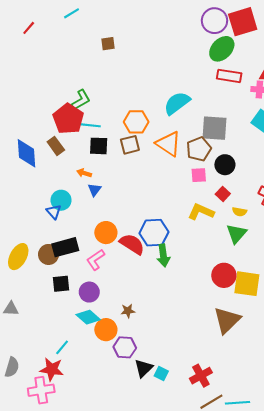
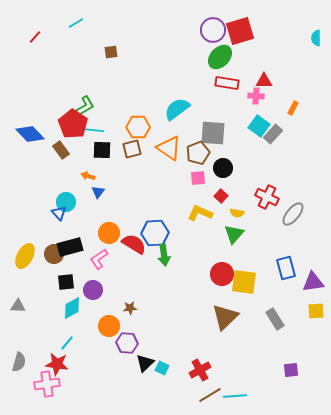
blue diamond: (27, 153) -> (30, 134), moved, turned -40
cyan diamond: (88, 317) -> (72, 308), moved, turned -70

